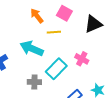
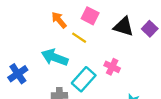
black triangle: (93, 24) -> (124, 27), turned 42
yellow line: (54, 32) -> (79, 38), turned 40

